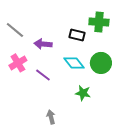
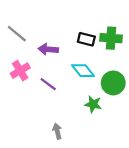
green cross: (99, 22) -> (111, 38), moved
green circle: (101, 63) -> (113, 83), moved

